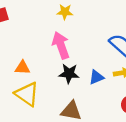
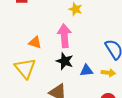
orange triangle: (22, 68) -> (35, 42), moved

